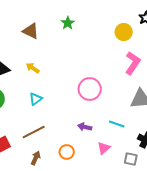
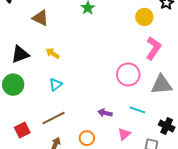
brown triangle: (31, 31) -> (40, 18), moved
pink circle: (90, 89) -> (128, 74), moved

